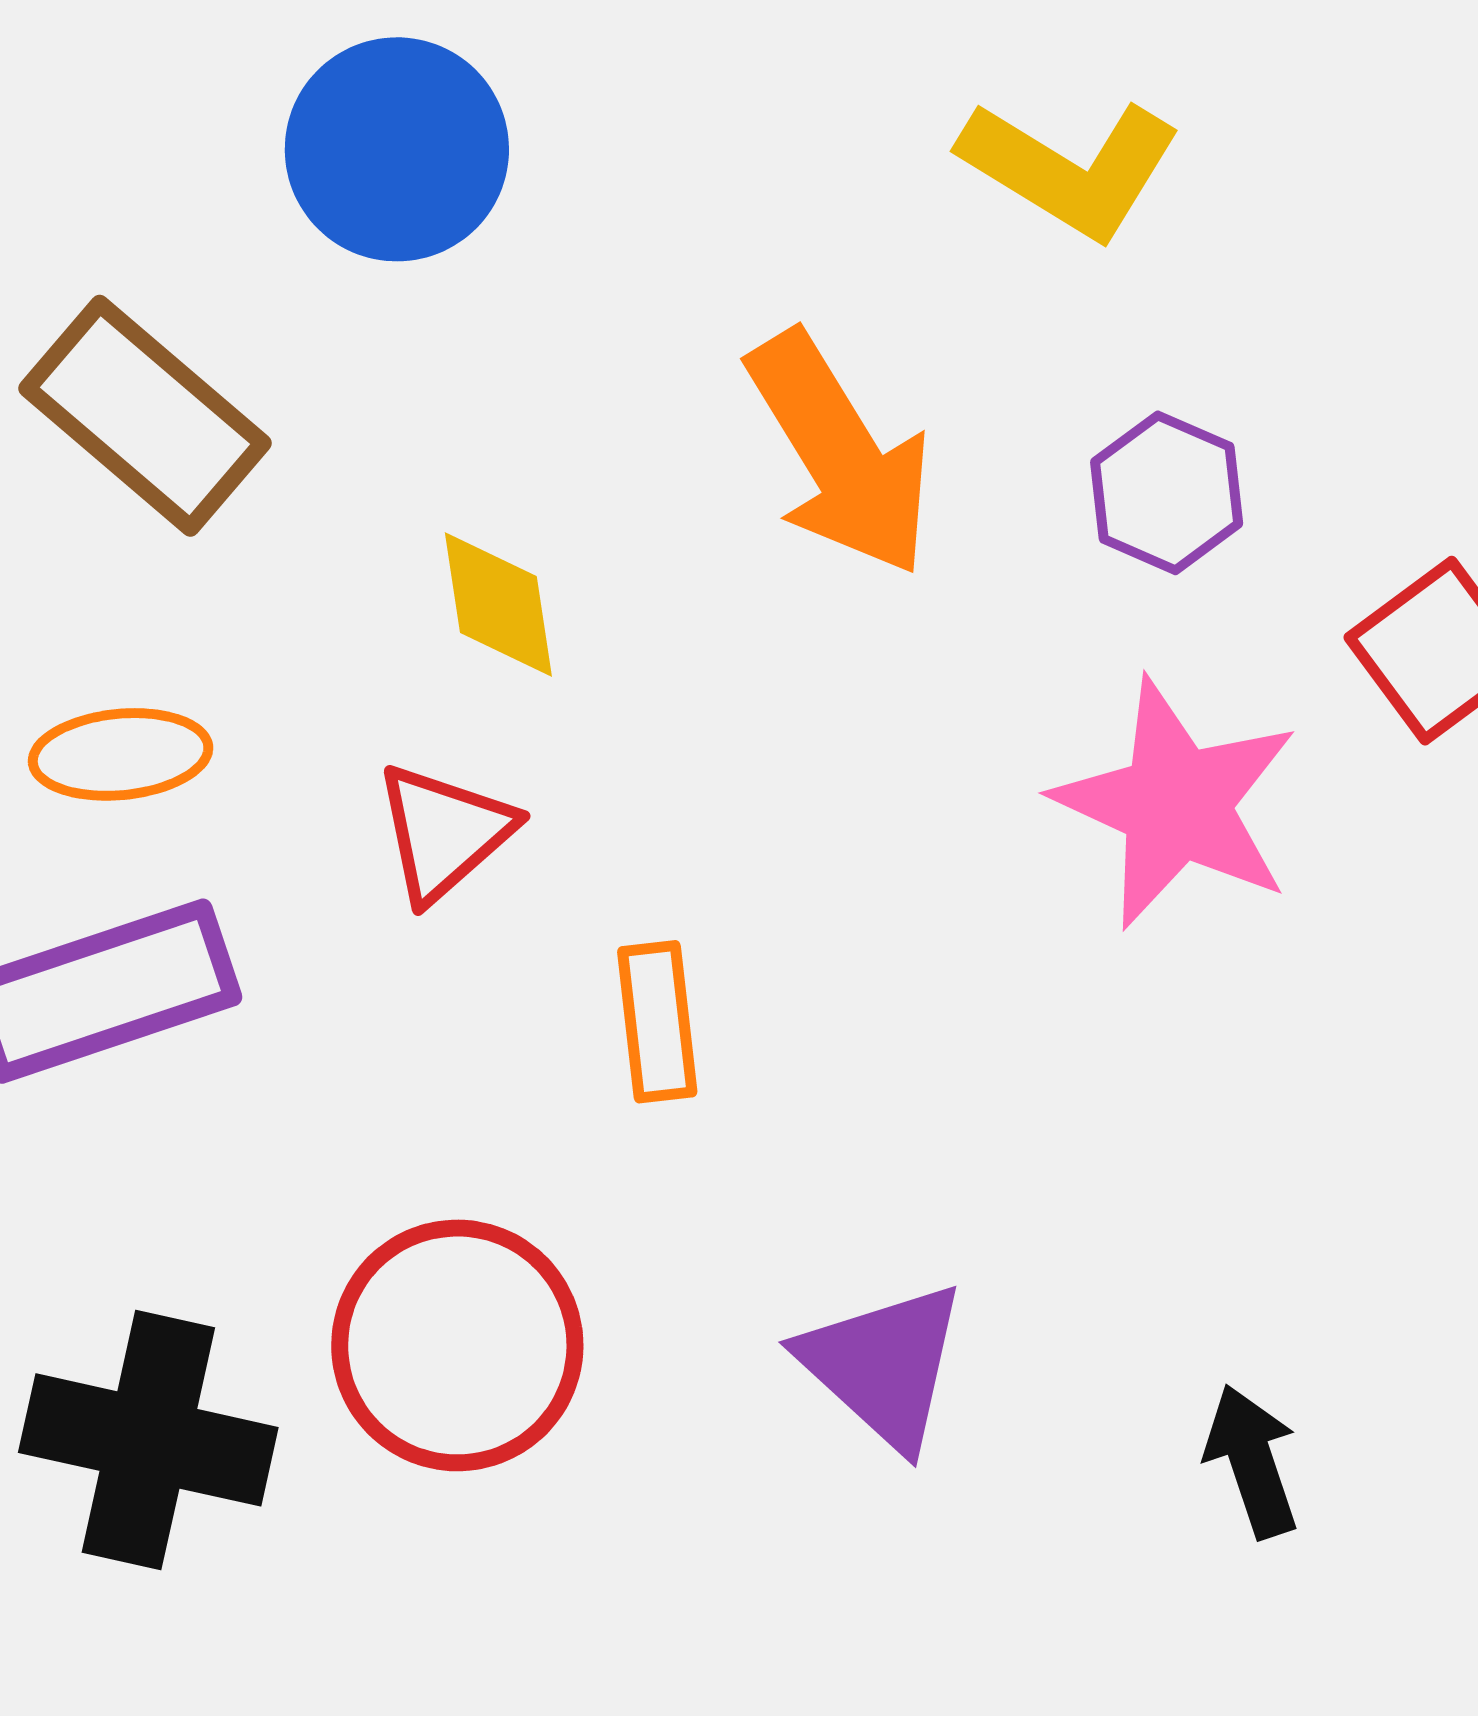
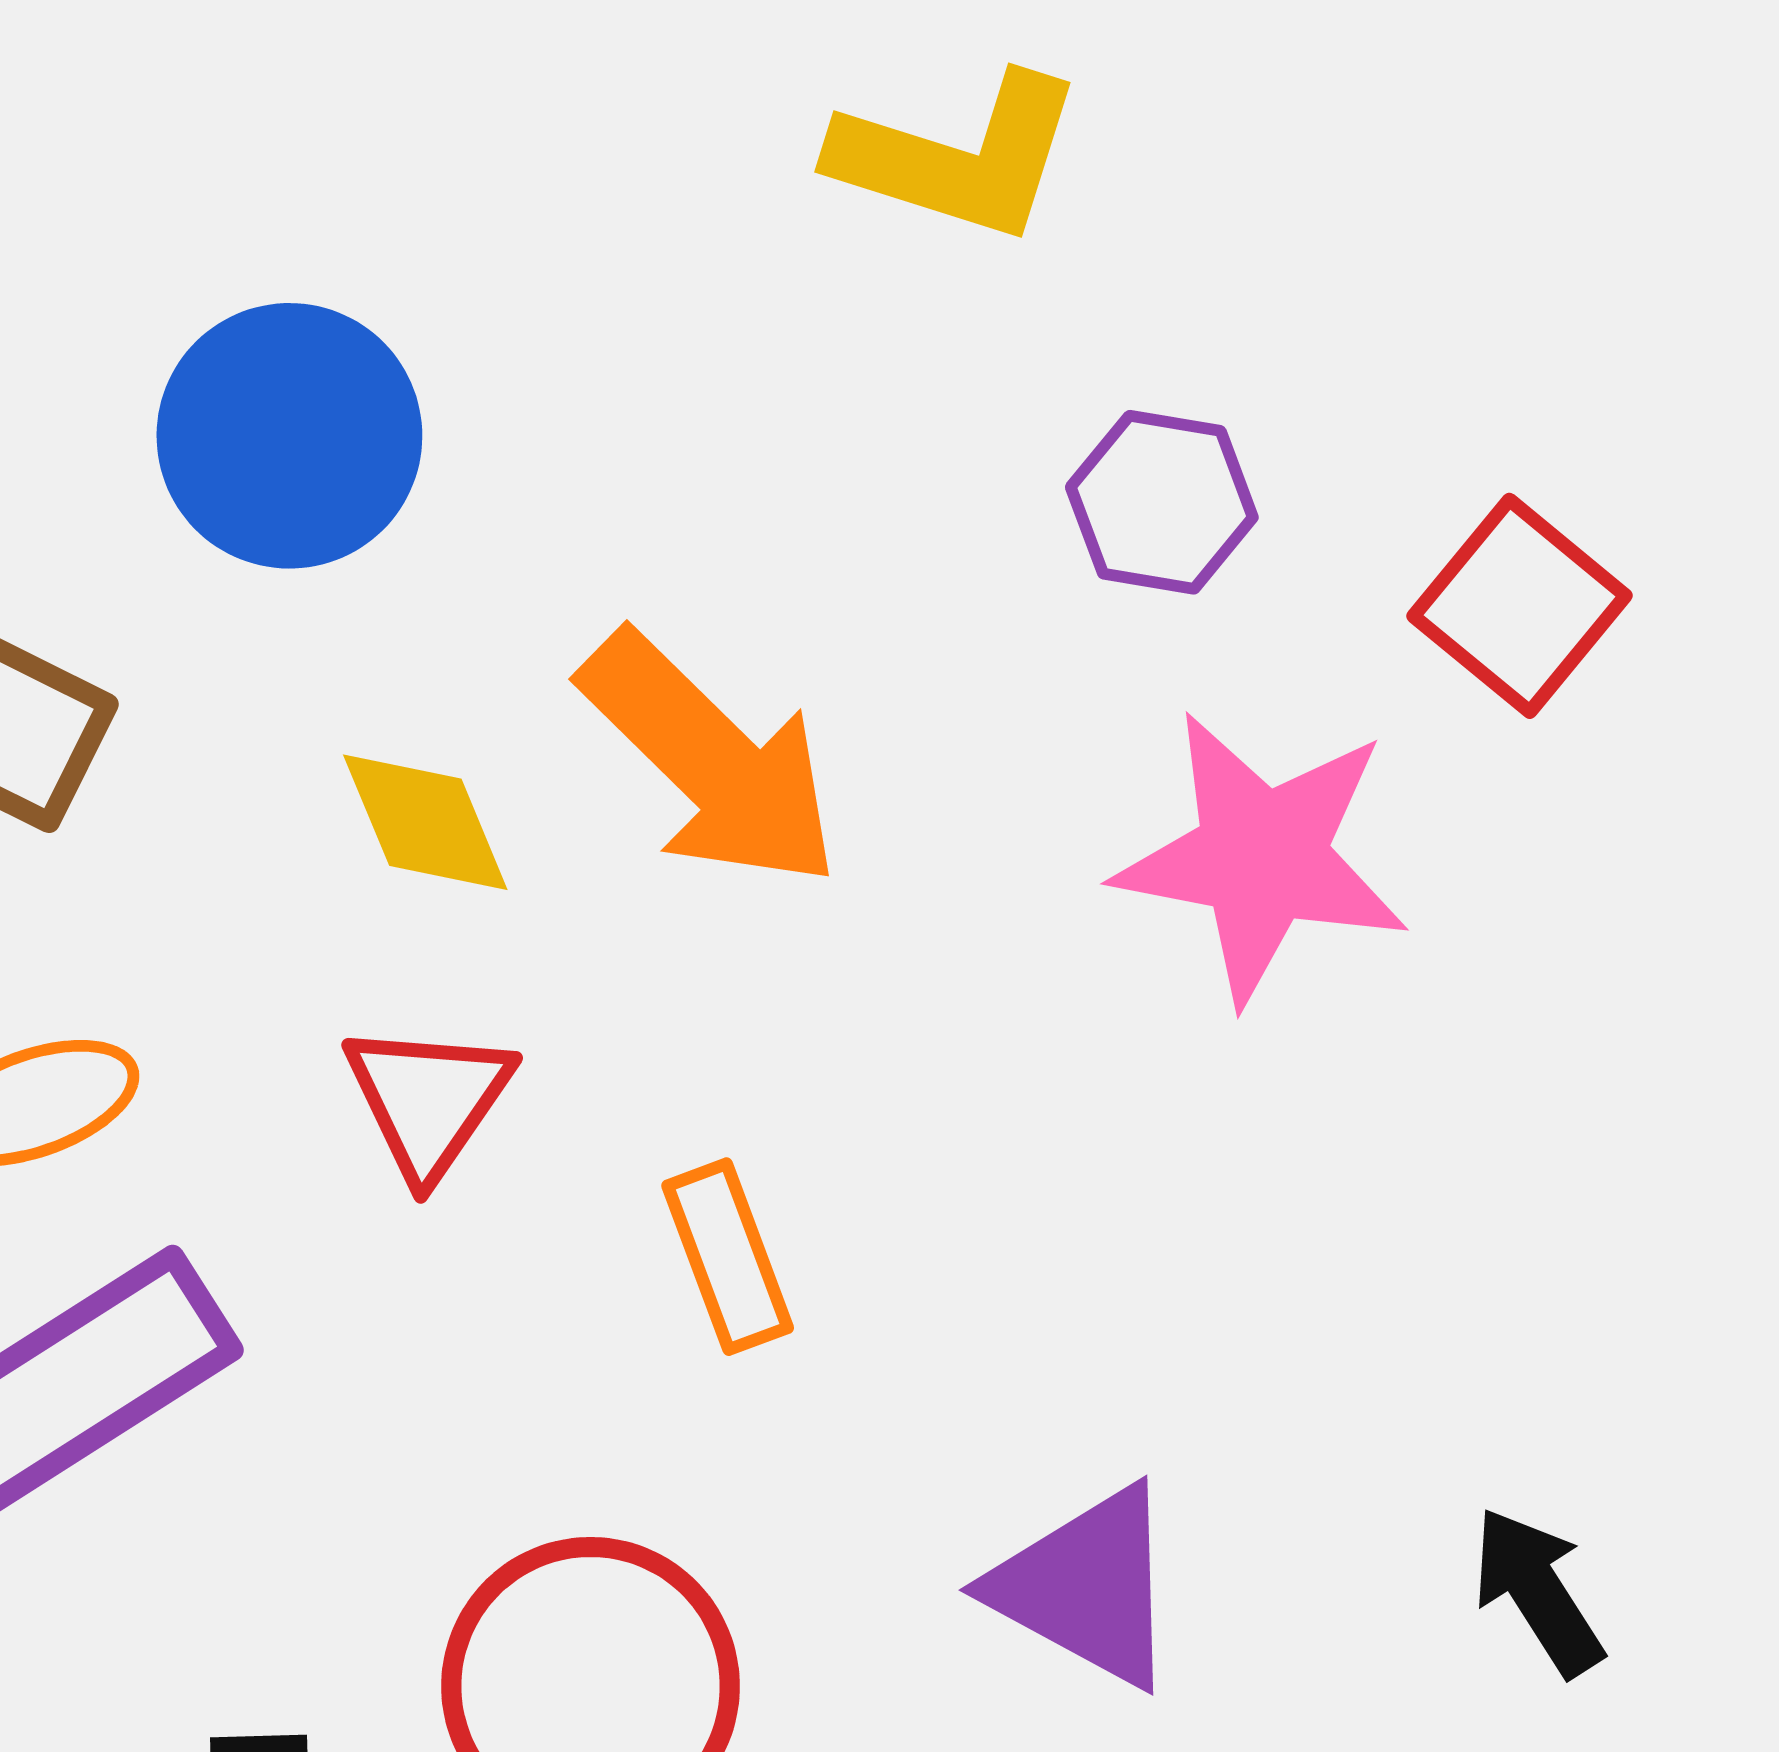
blue circle: (397, 149) -> (289, 436), moved
orange arrow: (840, 454) -> (710, 760), moved

